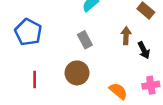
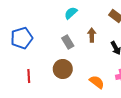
blue pentagon: (28, 32) -> (22, 38), turned 30
brown arrow: (126, 36) -> (92, 35), moved

